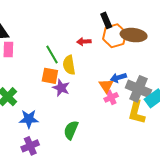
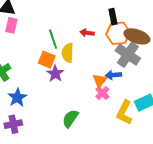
gray cross: (138, 89) -> (128, 55), moved
pink cross: (111, 97) -> (102, 93), turned -32
blue star: (29, 119) -> (17, 97), turned 30
green semicircle: (71, 130) -> (70, 119), moved

